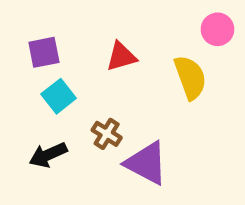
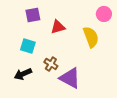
purple square: (44, 52) -> (33, 15), moved
cyan square: (59, 96) -> (28, 46), turned -35

